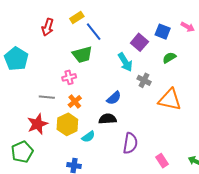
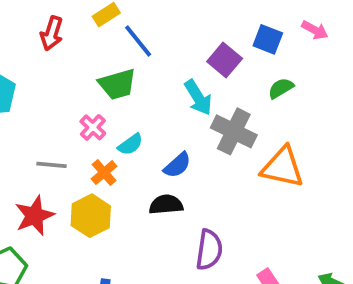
pink cross: (69, 77) -> (93, 127), turned -32
gray cross: (144, 80) -> (234, 131), size x1.6
cyan semicircle: (88, 137) -> (130, 144), moved

